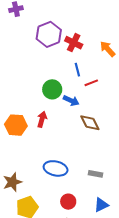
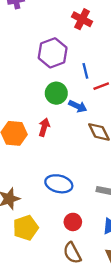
purple hexagon: (49, 34) -> (53, 53), moved
red cross: (74, 43) -> (82, 19), moved

